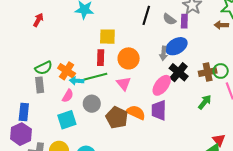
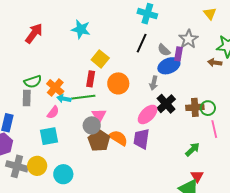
red arrow: (38, 20) -> (34, 33), size x1.5
yellow square: (107, 37) -> (100, 59), turned 30
blue ellipse: (176, 46) -> (169, 66), moved
pink triangle: (124, 84) -> (99, 115), moved
green arrow: (205, 102) -> (192, 149), moved
gray circle: (92, 104) -> (92, 125), moved

